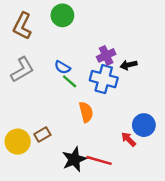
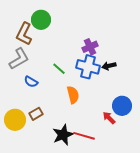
green circle: (62, 15) -> (41, 20), moved
brown L-shape: (22, 26) -> (24, 34), moved
black arrow: (129, 65) -> (109, 66), moved
blue semicircle: (62, 67) -> (31, 82), moved

